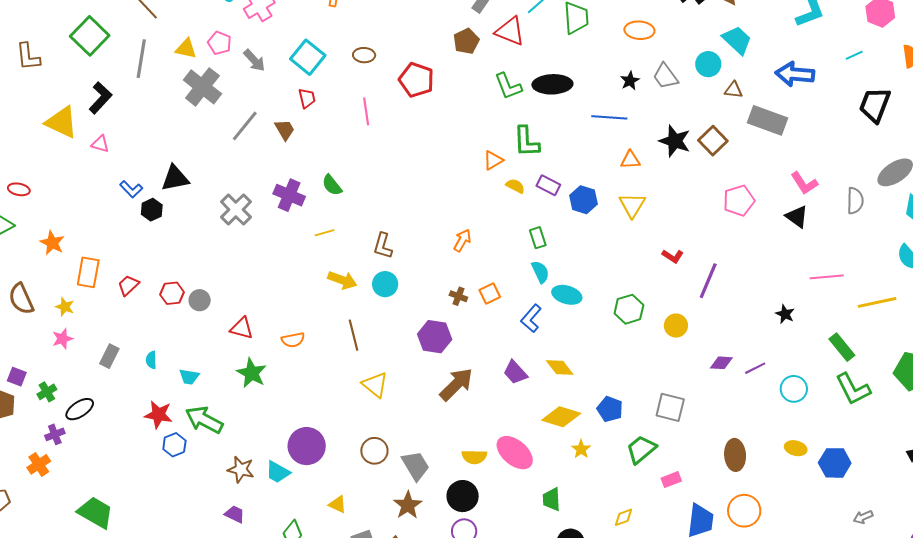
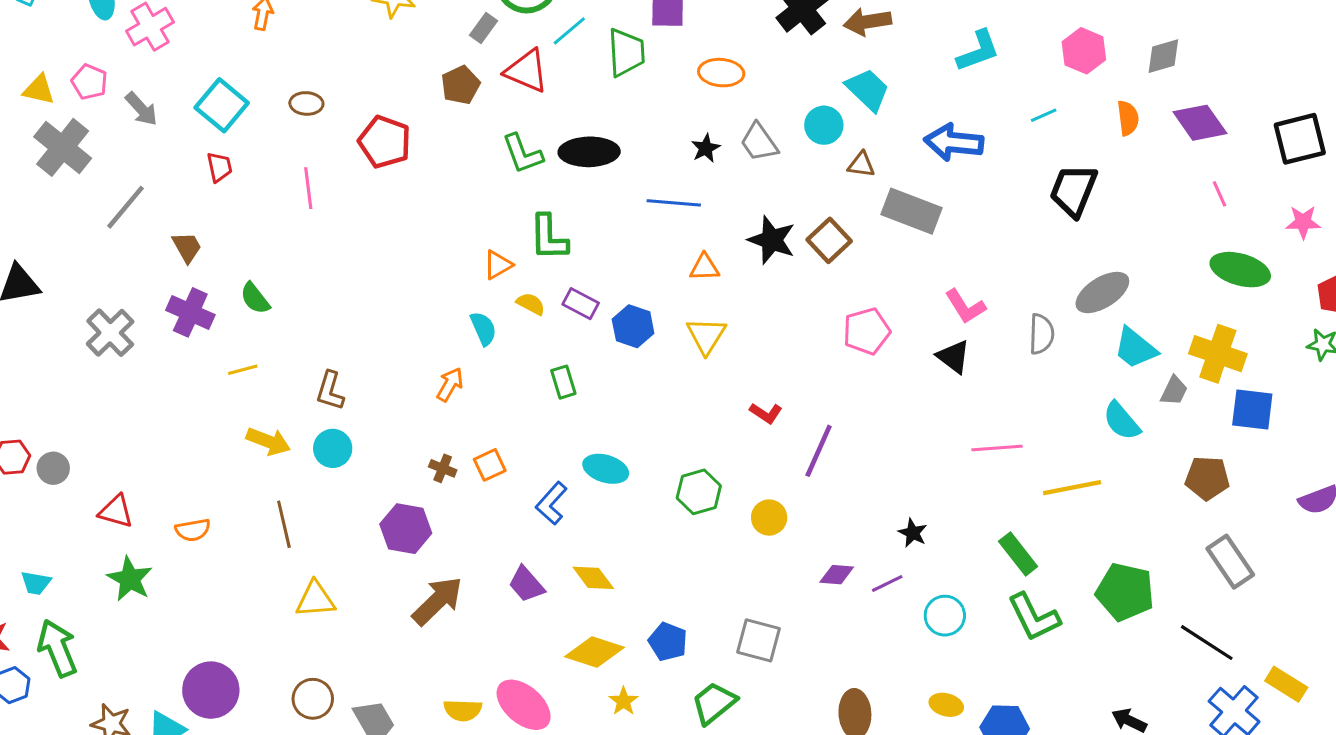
brown trapezoid: (285, 130) -> (187, 247), moved
cyan semicircle: (540, 272) -> (483, 328), moved
black star: (785, 314) -> (913, 533), moved
yellow triangle: (375, 385) -> (315, 599), turned -44
green arrow: (204, 420) -> (57, 648), turned 39

